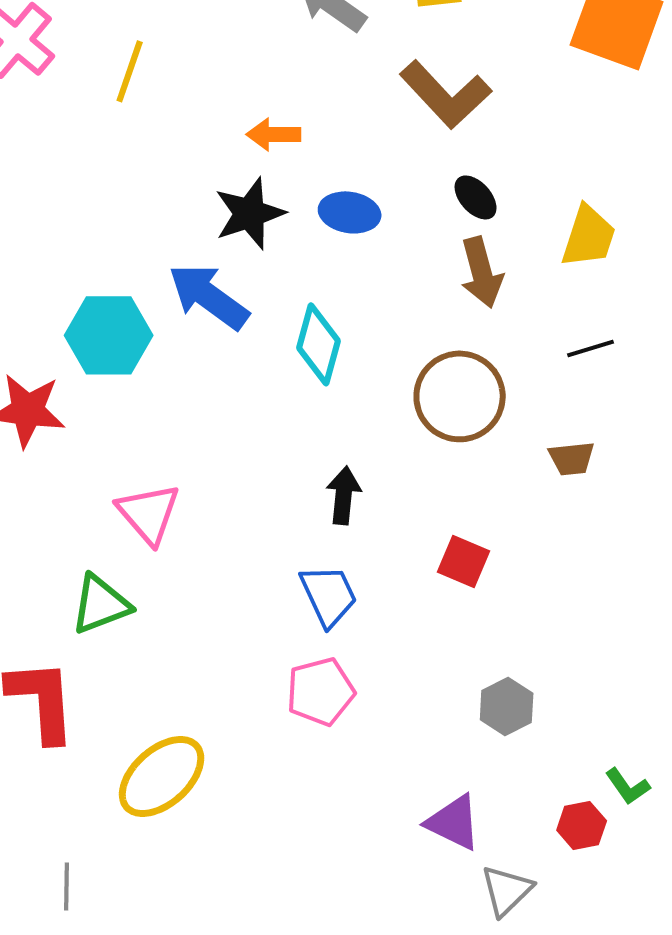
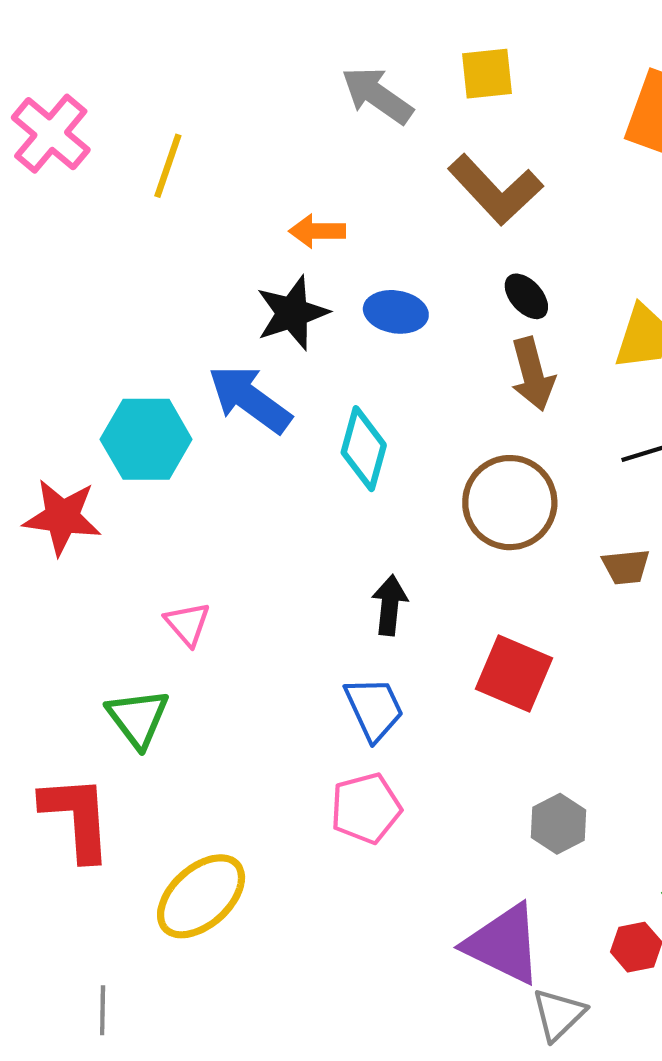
pink triangle: (149, 513) -> (188, 624), size x0.7
red square: (464, 561) -> (514, 674), size x1.4
green triangle: (101, 604) -> (138, 718), turned -46
purple triangle: (454, 822) -> (504, 944), size x1.4

